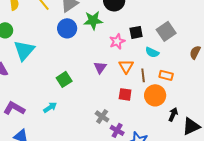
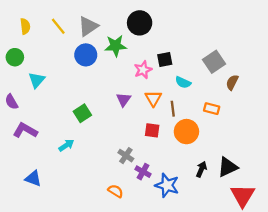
gray square: (166, 31) -> (214, 62), moved
cyan triangle: (24, 50) -> (37, 80), size x0.7
orange rectangle: (166, 75) -> (212, 109), moved
purple L-shape: (14, 108) -> (25, 130), moved
black arrow: (173, 114) -> (201, 169), moved

